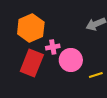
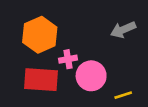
red rectangle: (32, 63) -> (41, 80), turned 72

